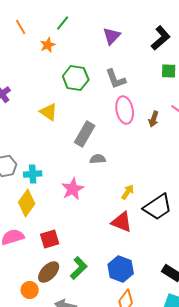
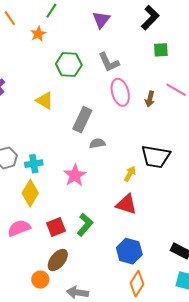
black trapezoid: (158, 207) -> (156, 157), moved, turned 48
green L-shape: (79, 268) -> (85, 225), moved

